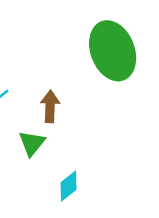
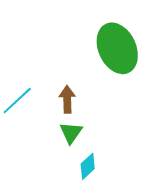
green triangle: (32, 143) -> (71, 133), moved

